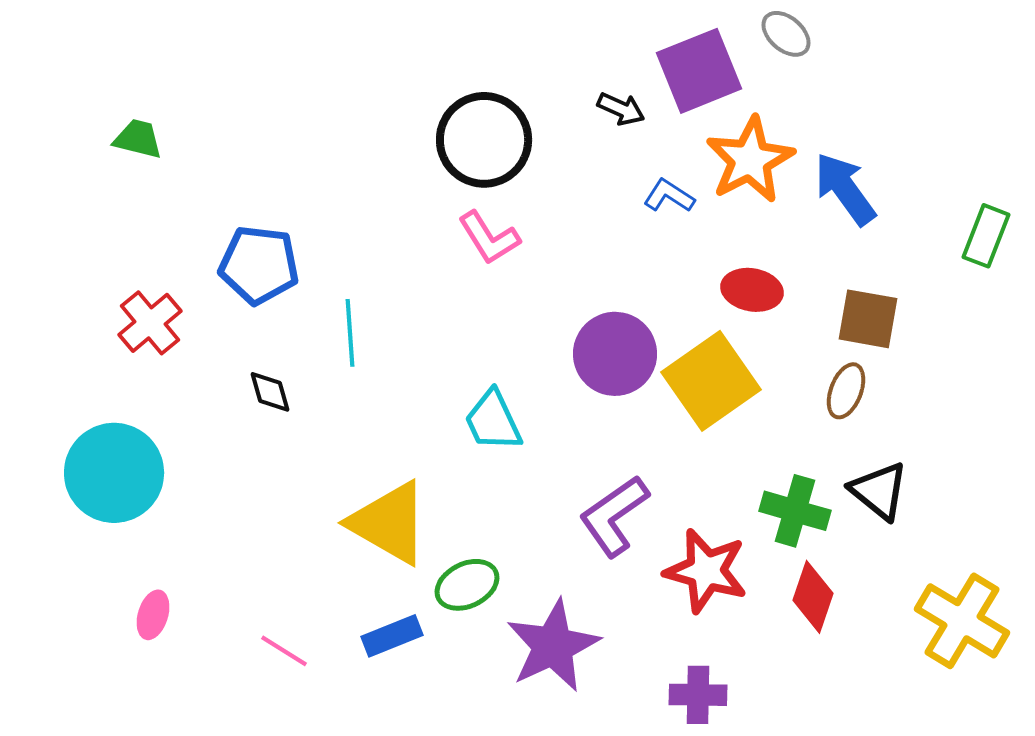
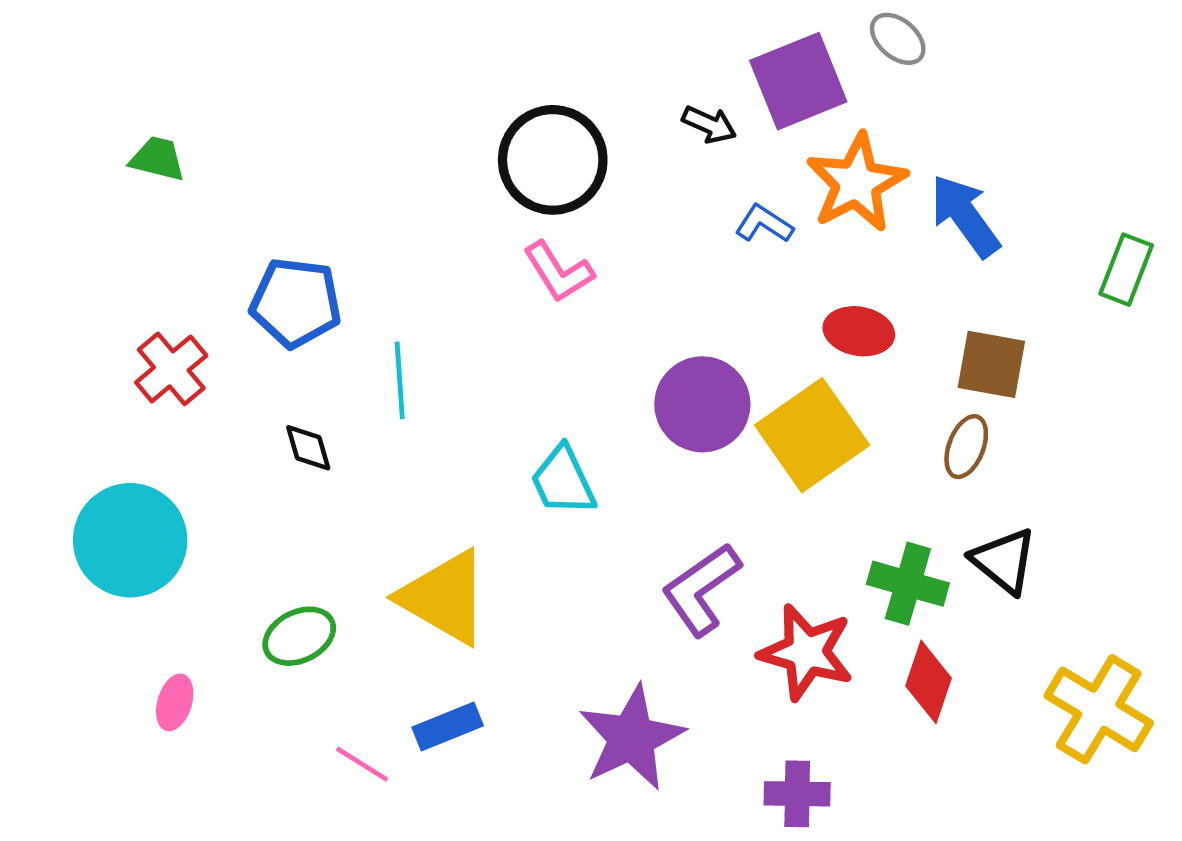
green ellipse: (467, 585) -> (299, 636), moved
pink line: (284, 651) -> (362, 764), moved

